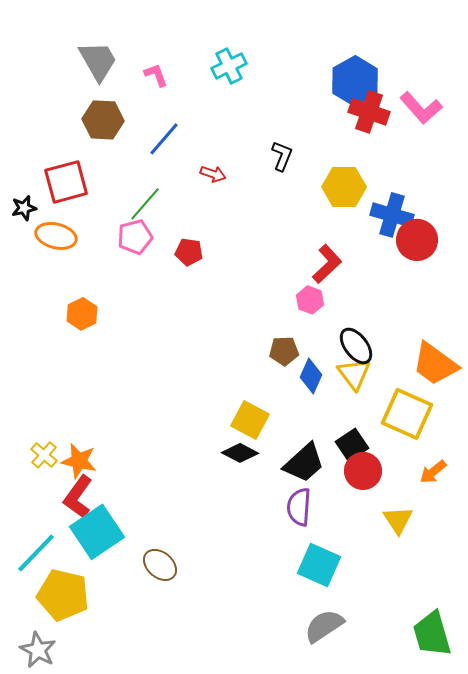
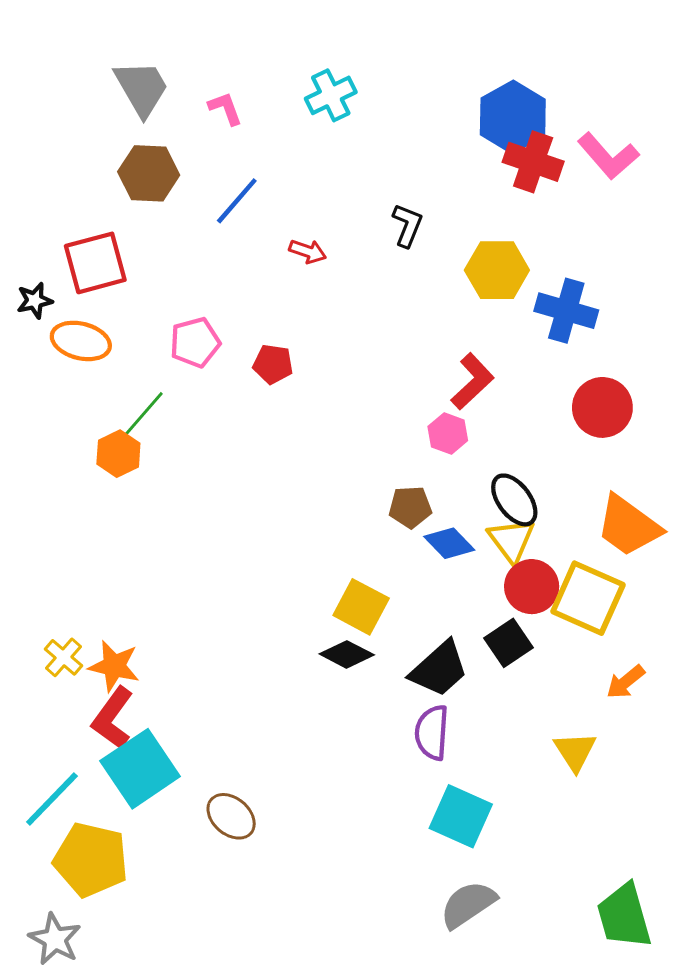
green line: (145, 204) -> (143, 415), moved
red circle: (417, 240) -> (602, 407), moved
blue diamond: (311, 376) -> (449, 543), turned -68
red circle: (363, 471) -> (532, 587), moved

